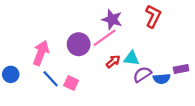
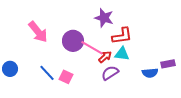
red L-shape: (153, 16) -> (122, 36), moved, turned 55
pink line: (105, 38) -> (92, 48), moved, turned 65
pink arrow: (41, 53) -> (38, 32), moved, turned 120
purple semicircle: (142, 74) -> (110, 73), moved

